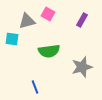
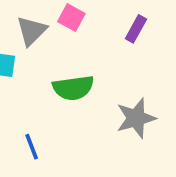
gray triangle: (27, 21) -> (32, 31), turned -30
blue line: (35, 87) -> (32, 147), moved

